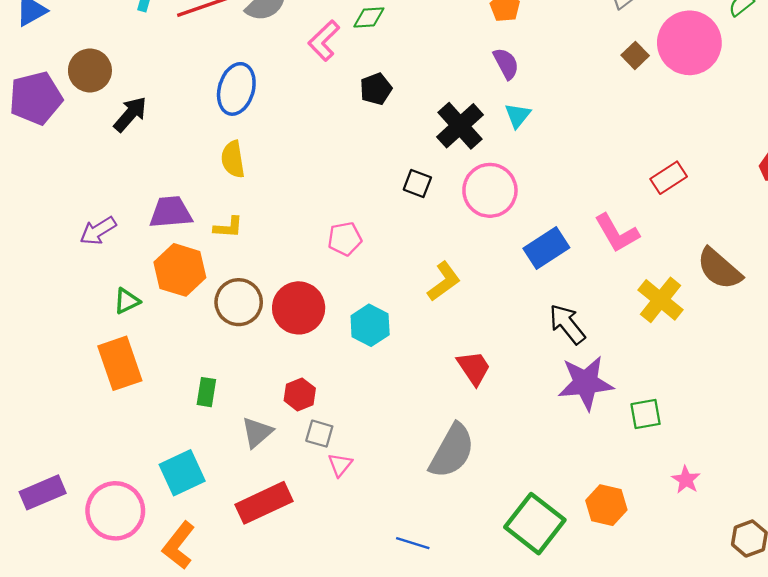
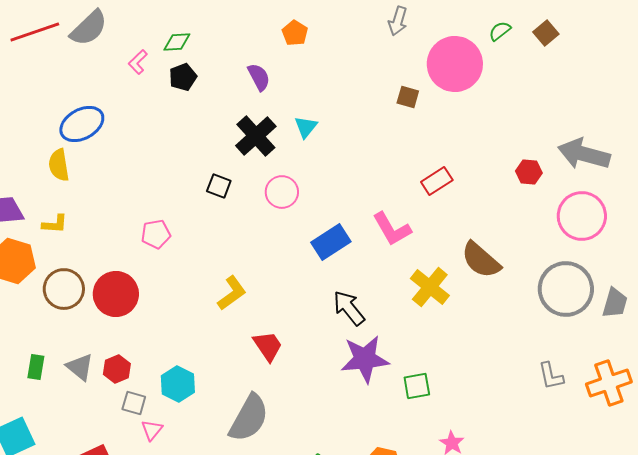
pink L-shape: (324, 40) -> (138, 62), size x0.7
brown square: (635, 55) -> (408, 97), moved, turned -30
purple semicircle: (506, 64) -> (259, 77), moved
blue ellipse: (236, 89) -> (82, 124), moved, turned 45
black pentagon: (376, 89) -> (183, 77), moved
pink circle: (490, 190) -> (282, 192), size x0.7
yellow L-shape: (444, 281) -> (232, 293), moved
cyan hexagon: (370, 325) -> (178, 384), moved
gray triangle: (257, 432) -> (80, 367), moved, turned -40

